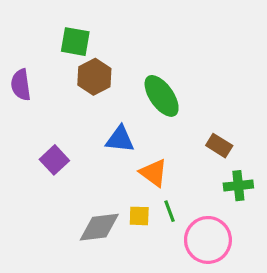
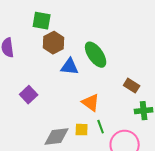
blue triangle: (120, 139) -> (70, 67), moved

